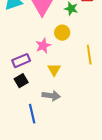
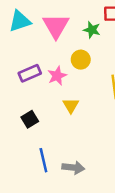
purple rectangle: (21, 61) -> (30, 73), moved
gray arrow: (51, 96) -> (73, 168), moved

